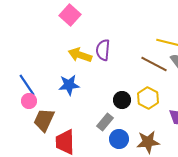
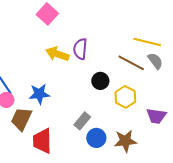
blue star: (69, 85) -> (39, 94), moved
black circle: (122, 100) -> (100, 81), moved

